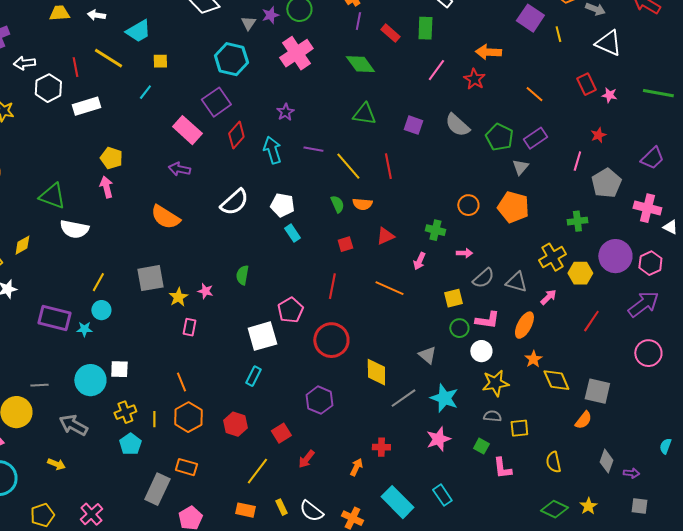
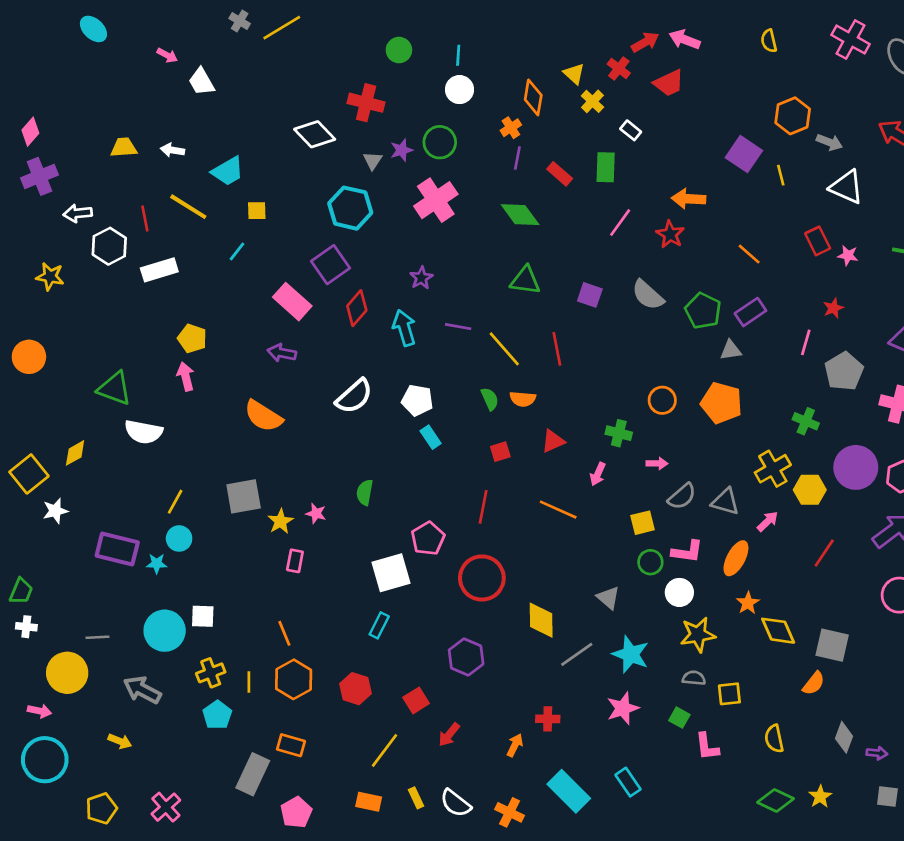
gray triangle: (520, 167) -> (731, 350), turned 42
green cross: (577, 221) -> (806, 421), turned 30

